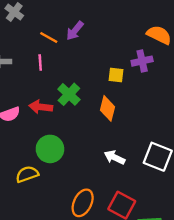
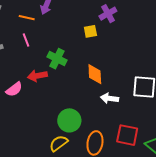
orange diamond: (107, 108) -> (95, 74), moved
green circle: (50, 149) -> (69, 120), moved
yellow semicircle: (27, 174) -> (59, 143), moved

